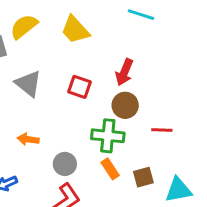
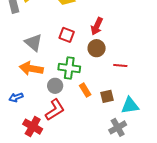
gray triangle: (28, 84) -> (34, 43), moved
green cross: (108, 136) -> (69, 68), moved
orange arrow: (28, 139) -> (31, 69), size x1.6

